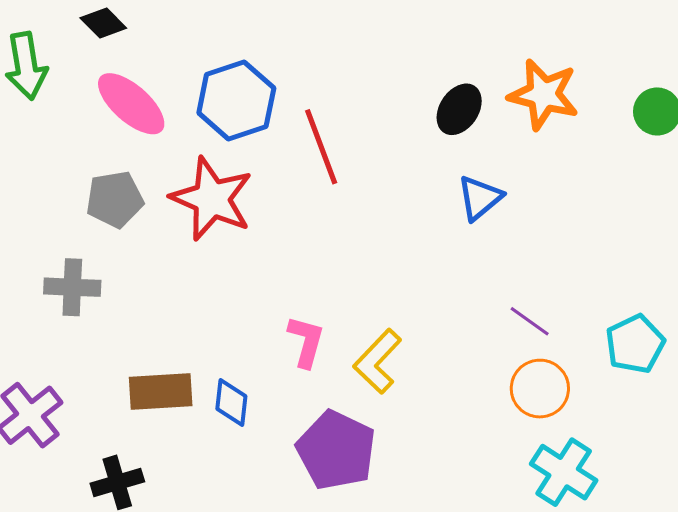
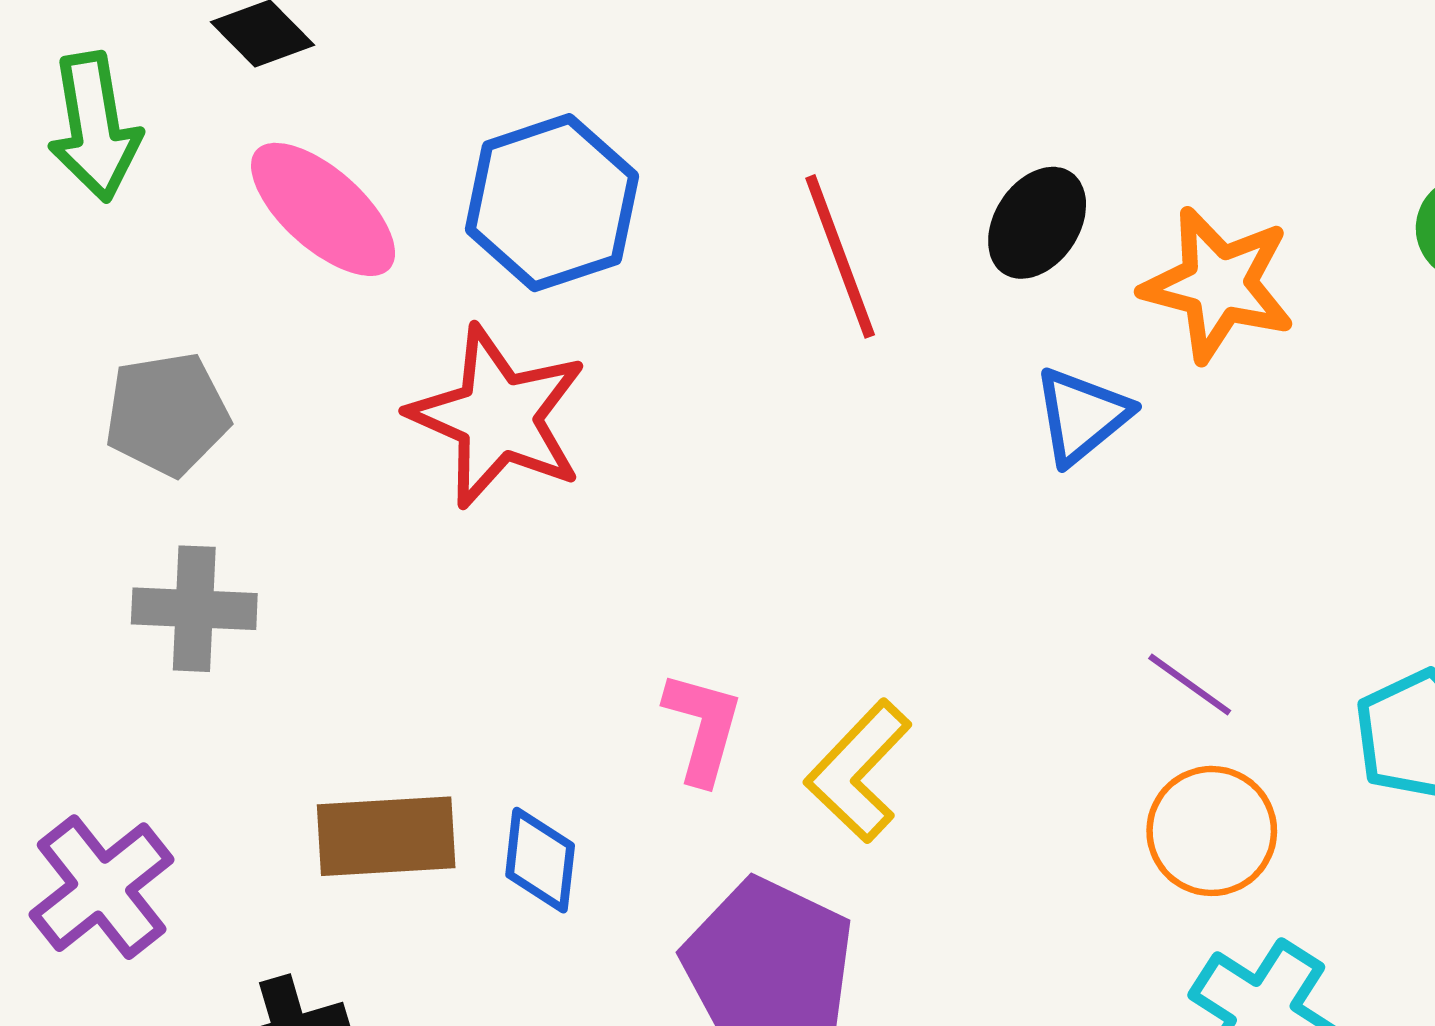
orange star: (544, 95) -> (1218, 284), moved
red line: (321, 147) -> (840, 256), moved
gray pentagon: (115, 199) -> (167, 414), moved

